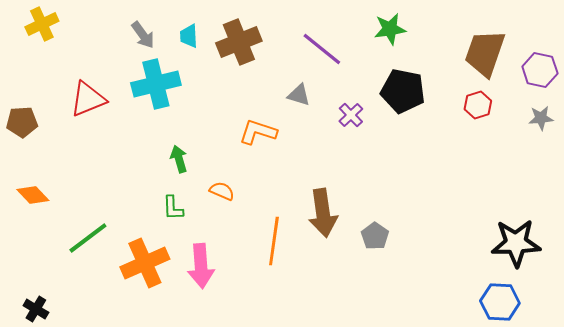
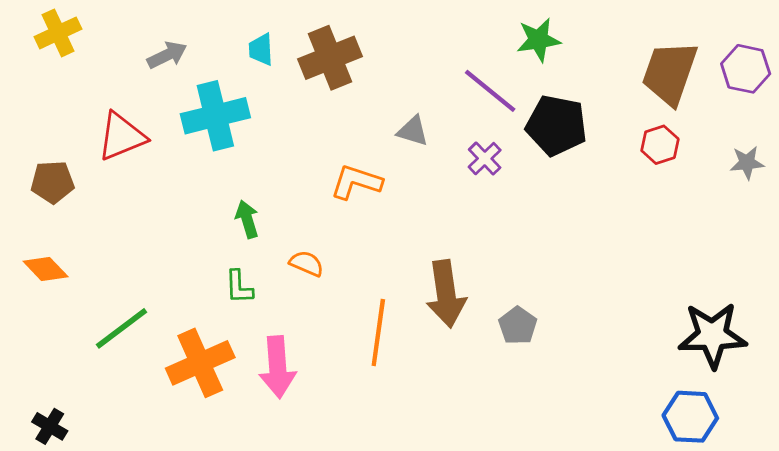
gray arrow: (143, 35) -> (167, 55), moved, turned -80
purple line: (322, 49) -> (490, 91), moved
purple hexagon: (540, 70) -> (746, 69), moved
brown pentagon: (22, 122) -> (52, 182), moved

